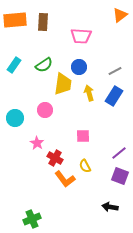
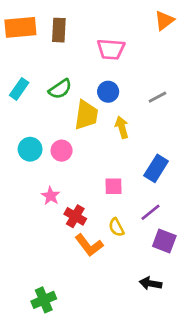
blue rectangle: (114, 96) -> (156, 168), moved
cyan circle: (15, 118) -> (30, 149), moved
purple line: (119, 153) -> (151, 212), moved

